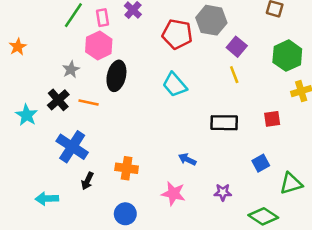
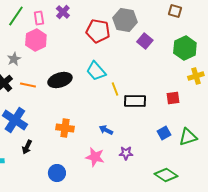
yellow line: (234, 75) -> (115, 89), moved
black ellipse: (116, 76) -> (60, 80), moved, turned 60
orange cross: (127, 168) -> (65, 128), moved
green triangle: (291, 183) -> (188, 137), moved
purple star: (223, 192) -> (126, 153), moved

